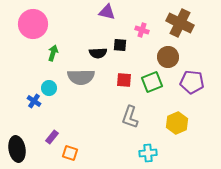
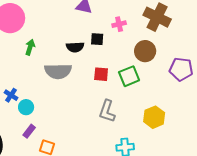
pink cross: (142, 30) -> (119, 24), turned -32
purple pentagon: (192, 82) -> (181, 69), moved
cyan circle: (49, 88) -> (26, 107), moved

